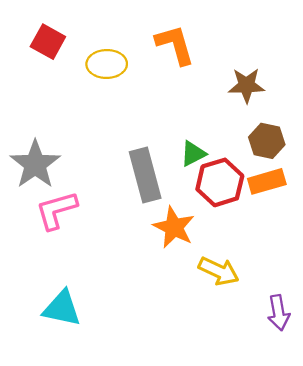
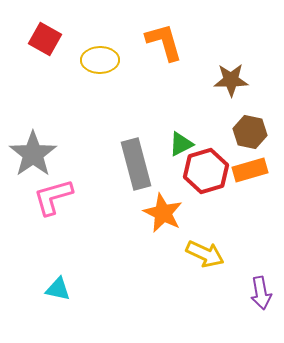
cyan triangle: (62, 308) -> (58, 289), size x0.7

